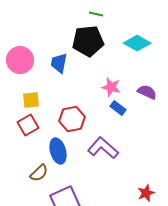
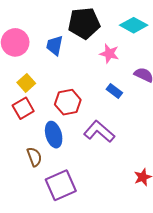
pink star: (111, 87) -> (109, 54), moved
yellow square: (31, 100) -> (26, 83), turned -36
brown semicircle: (39, 173) -> (34, 157), turned -66

